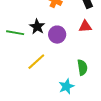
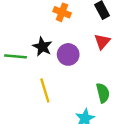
red triangle: (85, 26) -> (102, 41), turned -40
yellow line: (36, 62) -> (45, 90), turned -60

